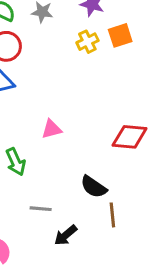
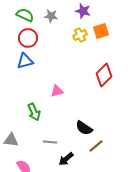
red diamond: (130, 137) -> (104, 75), moved, turned -50
brown line: (112, 215) -> (96, 146), turned 56

